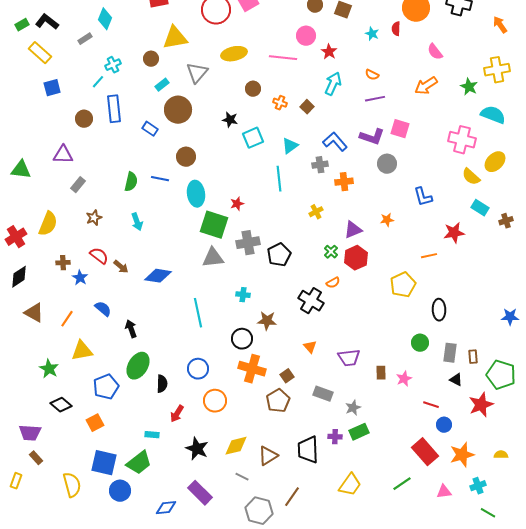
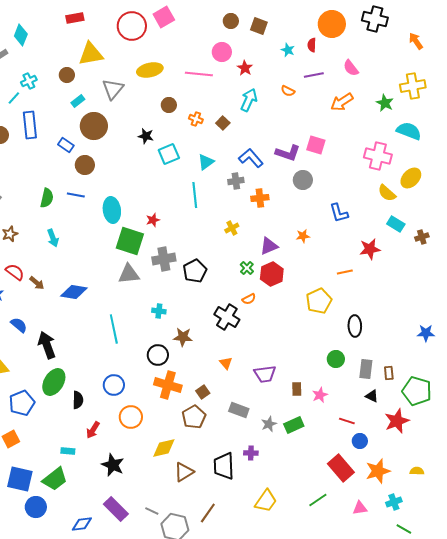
purple line: (375, 99) -> (314, 75), moved
brown circle: (186, 157) -> (85, 165), moved
black arrow: (131, 329) -> (47, 345), size x1.5
green rectangle: (359, 432) -> (294, 425), moved
yellow diamond: (236, 446) -> (164, 448), moved
gray line: (242, 477) -> (152, 511), moved

